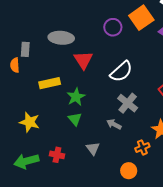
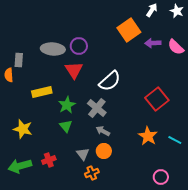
purple circle: (113, 27) -> (79, 46), moved
gray cross: (128, 103) -> (97, 108), moved
orange cross: (142, 147) -> (92, 173), moved
red cross: (57, 155) -> (49, 160), turned -32
orange circle: (129, 171) -> (104, 151), moved

